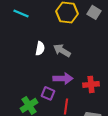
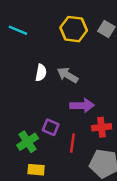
purple arrow: (63, 78) -> (82, 105), moved
red cross: (91, 84) -> (102, 127), moved

